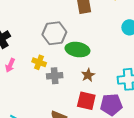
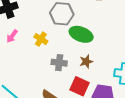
gray cross: (55, 76) -> (59, 63), moved

